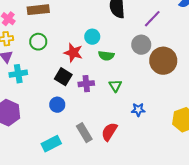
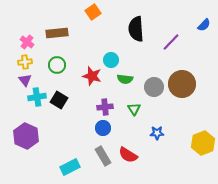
gray circle: (141, 45) -> (154, 87), moved
black square: (63, 77) -> (59, 100), moved
blue circle: (57, 105) -> (103, 128), moved
red semicircle: (109, 132) -> (128, 155), turned -90

